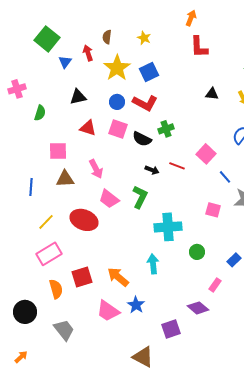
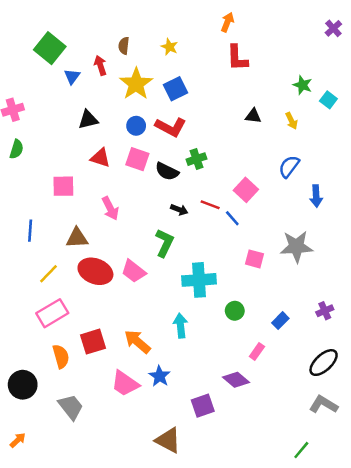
green semicircle: (40, 113) -> (17, 149), moved
blue line: (225, 177) -> (232, 218), moved
brown triangle: (65, 179) -> (77, 238), moved
pink trapezoid: (109, 199) -> (134, 271), moved

